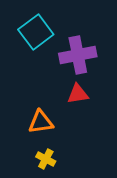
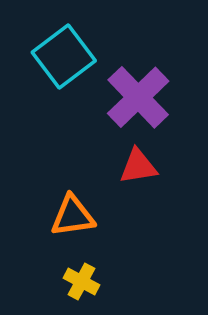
purple cross: (78, 55) -> (138, 97), turned -33

